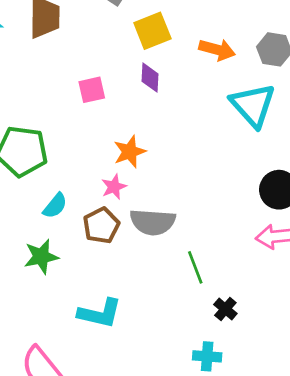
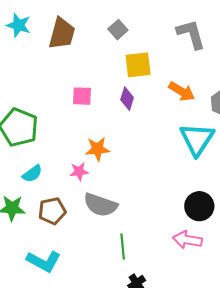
brown pentagon: (101, 225) -> (52, 211), moved

